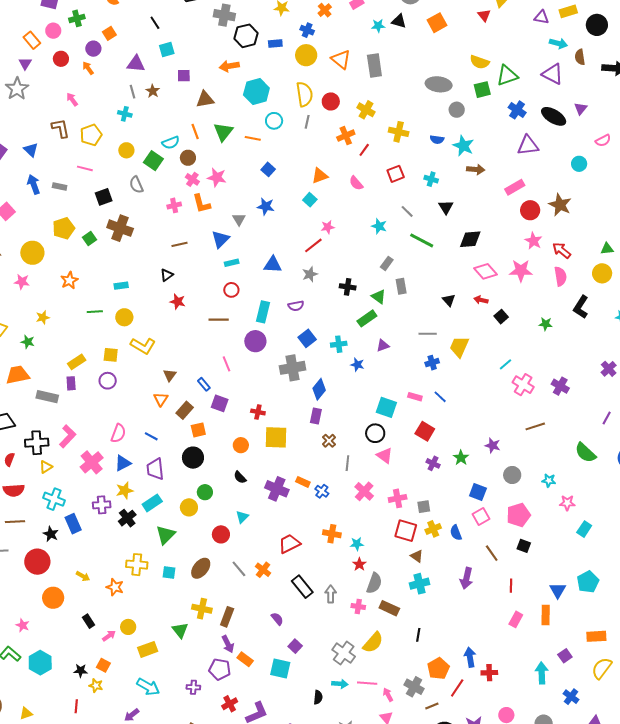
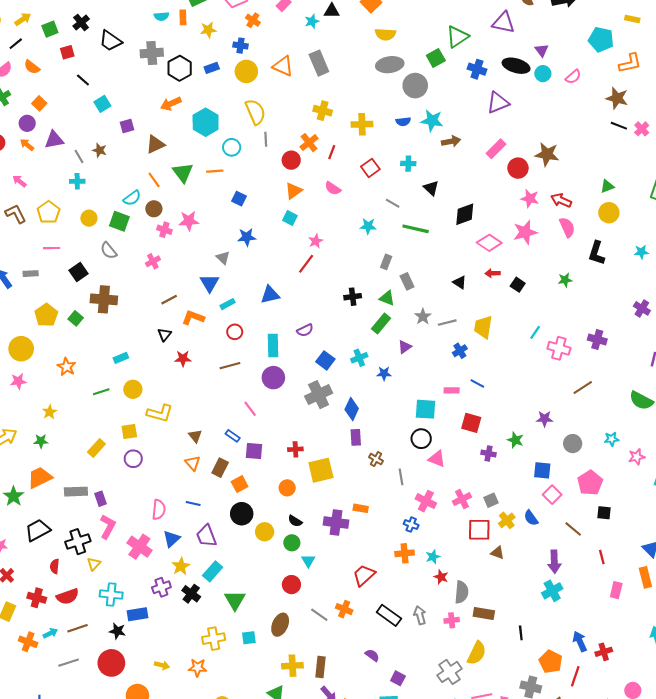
yellow semicircle: (480, 62) -> (385, 34), moved
purple triangle: (136, 64) -> (54, 140), moved
red circle: (331, 101) -> (291, 160), moved
gray circle: (457, 110) -> (415, 86), size x1.5
cyan circle: (579, 164) -> (543, 74), moved
orange L-shape: (202, 204) -> (193, 318), moved, turned 140
gray star: (310, 274) -> (423, 317), moved
purple rectangle: (71, 383) -> (101, 499), moved
blue cross: (322, 491) -> (411, 525), moved
green circle: (205, 492) -> (292, 543), moved
yellow circle: (189, 507) -> (265, 532), moved
blue rectangle: (73, 524) -> (137, 614), turned -60
cyan cross: (419, 584) -> (552, 591), moved
gray cross: (344, 653) -> (449, 672), turned 35

